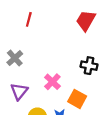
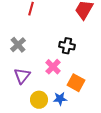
black cross: (89, 66) -> (67, 46), moved

